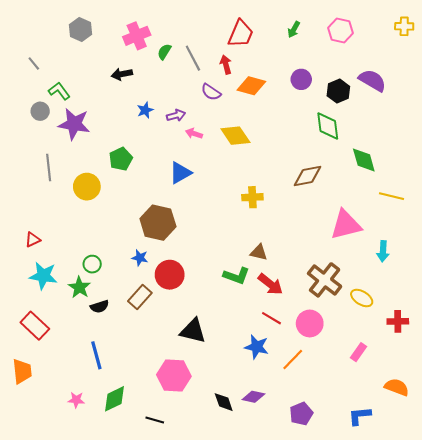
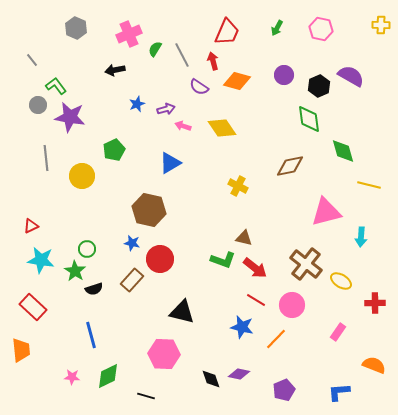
yellow cross: (252, 197) -> (238, 186), turned 30

